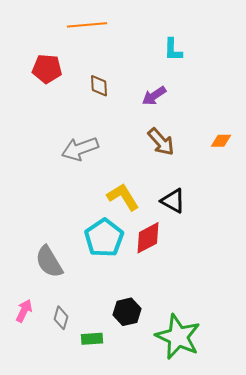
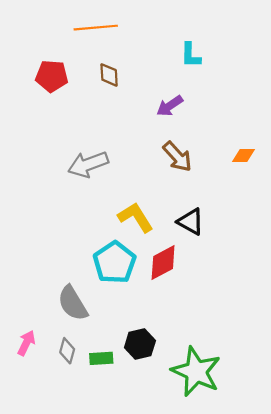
brown diamond: (99, 86) -> (109, 75), moved
gray semicircle: (49, 262) -> (73, 303), moved
green rectangle: (92, 339) -> (101, 358), moved

